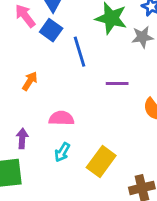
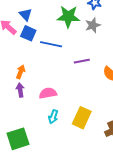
blue line: (79, 52) -> (51, 44), turned -50
purple arrow: (22, 138) -> (20, 90), moved

